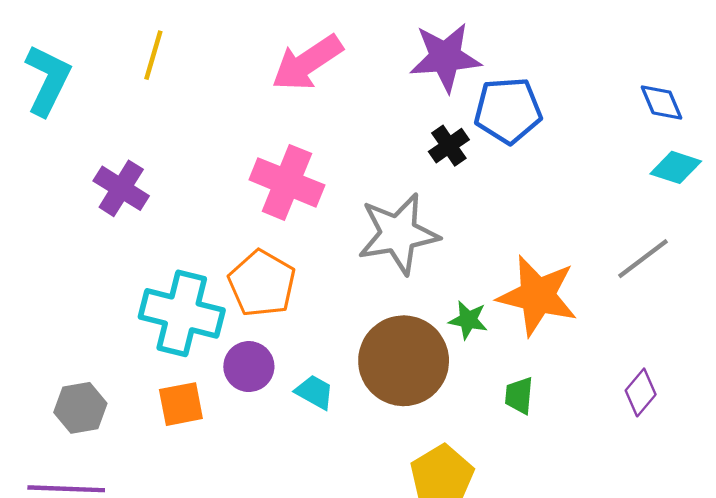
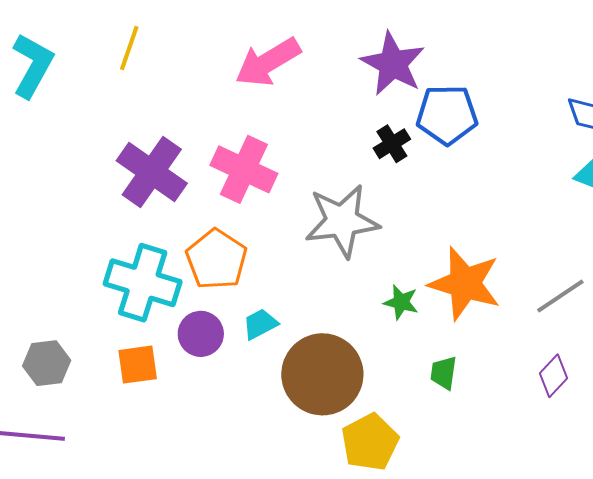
purple star: (445, 57) -> (393, 64), turned 30
purple cross: (121, 188) -> (152, 172), moved, size x1.4
gray line: (643, 259) -> (560, 296), moved
brown circle: (404, 361) -> (322, 374), moved
cyan trapezoid: (315, 392) -> (260, 324), moved, turned -60

